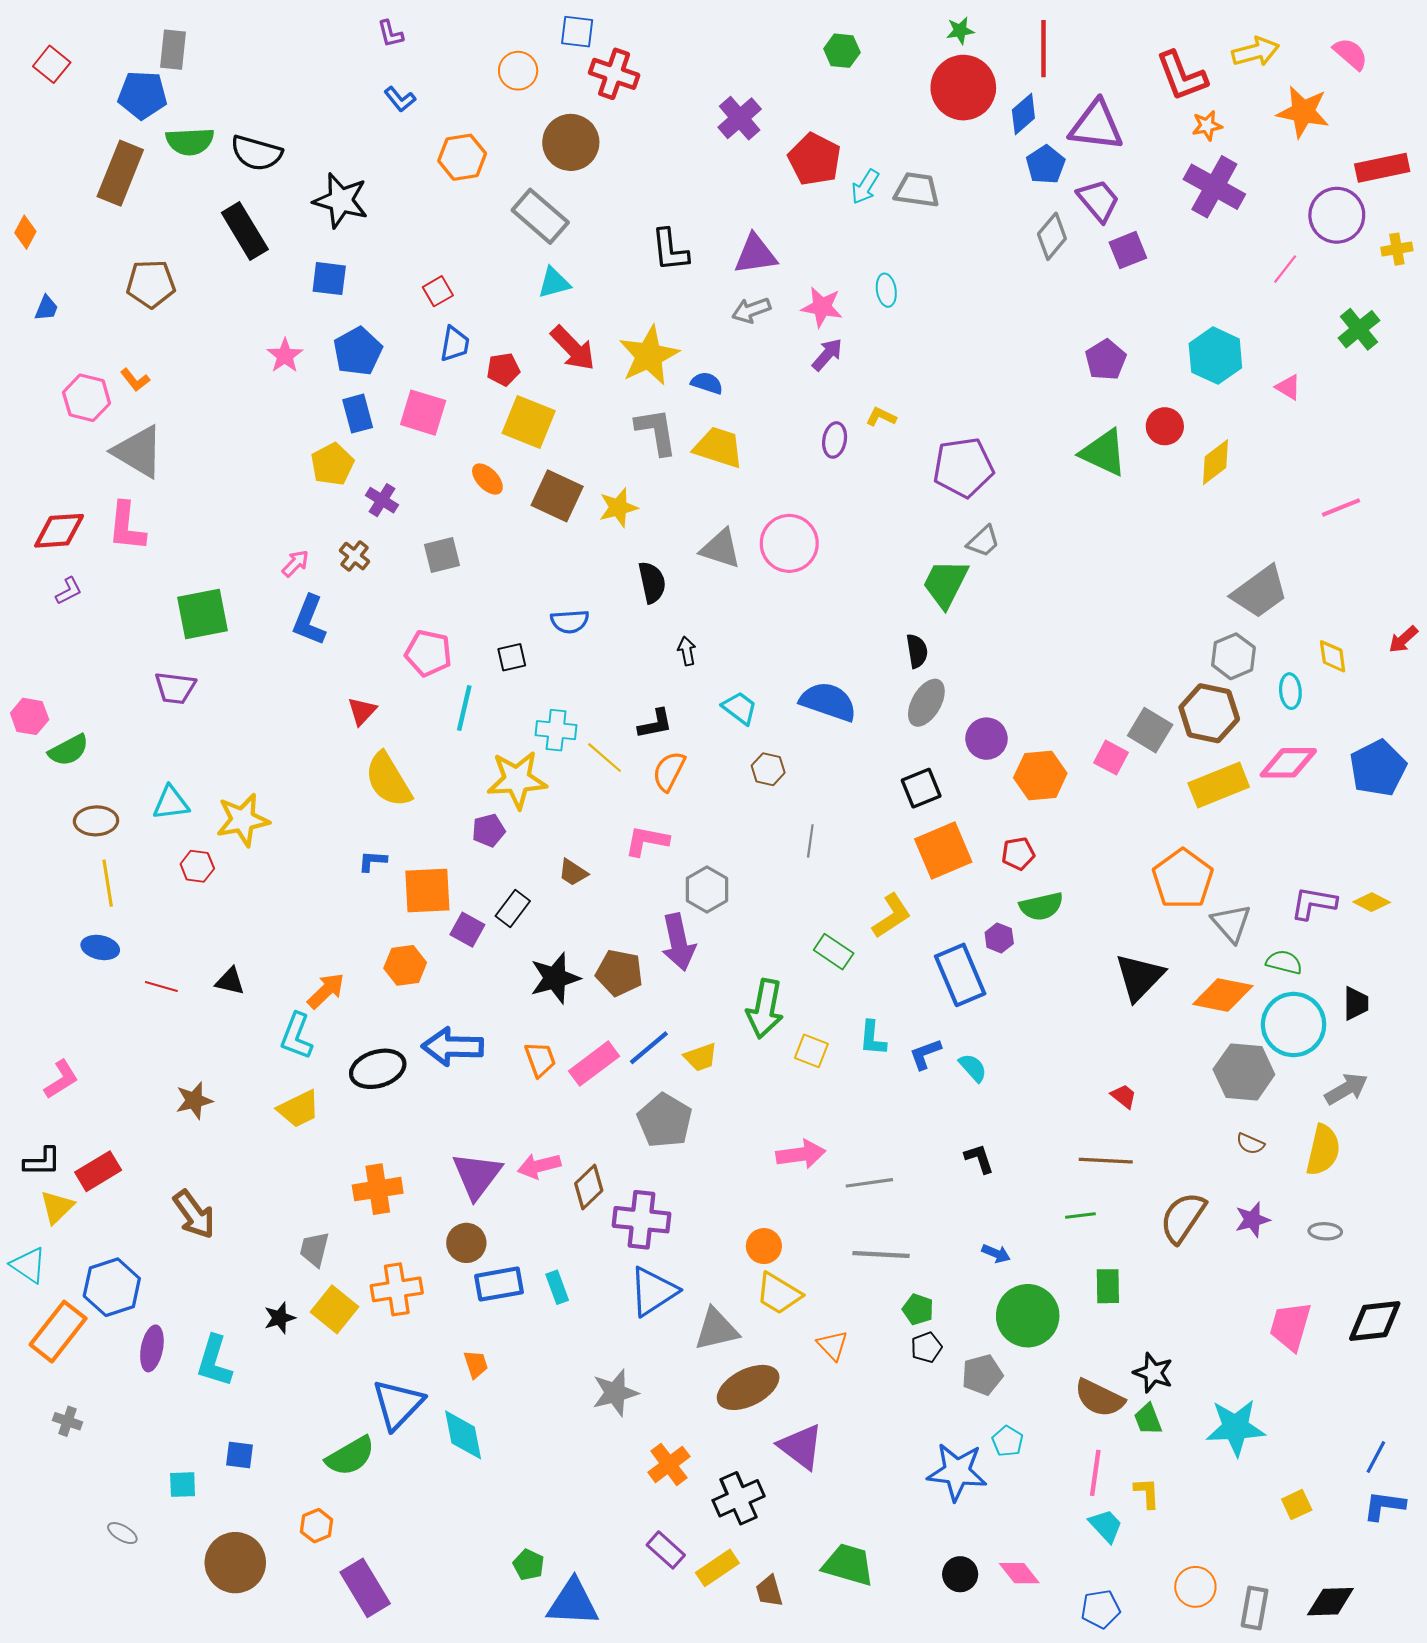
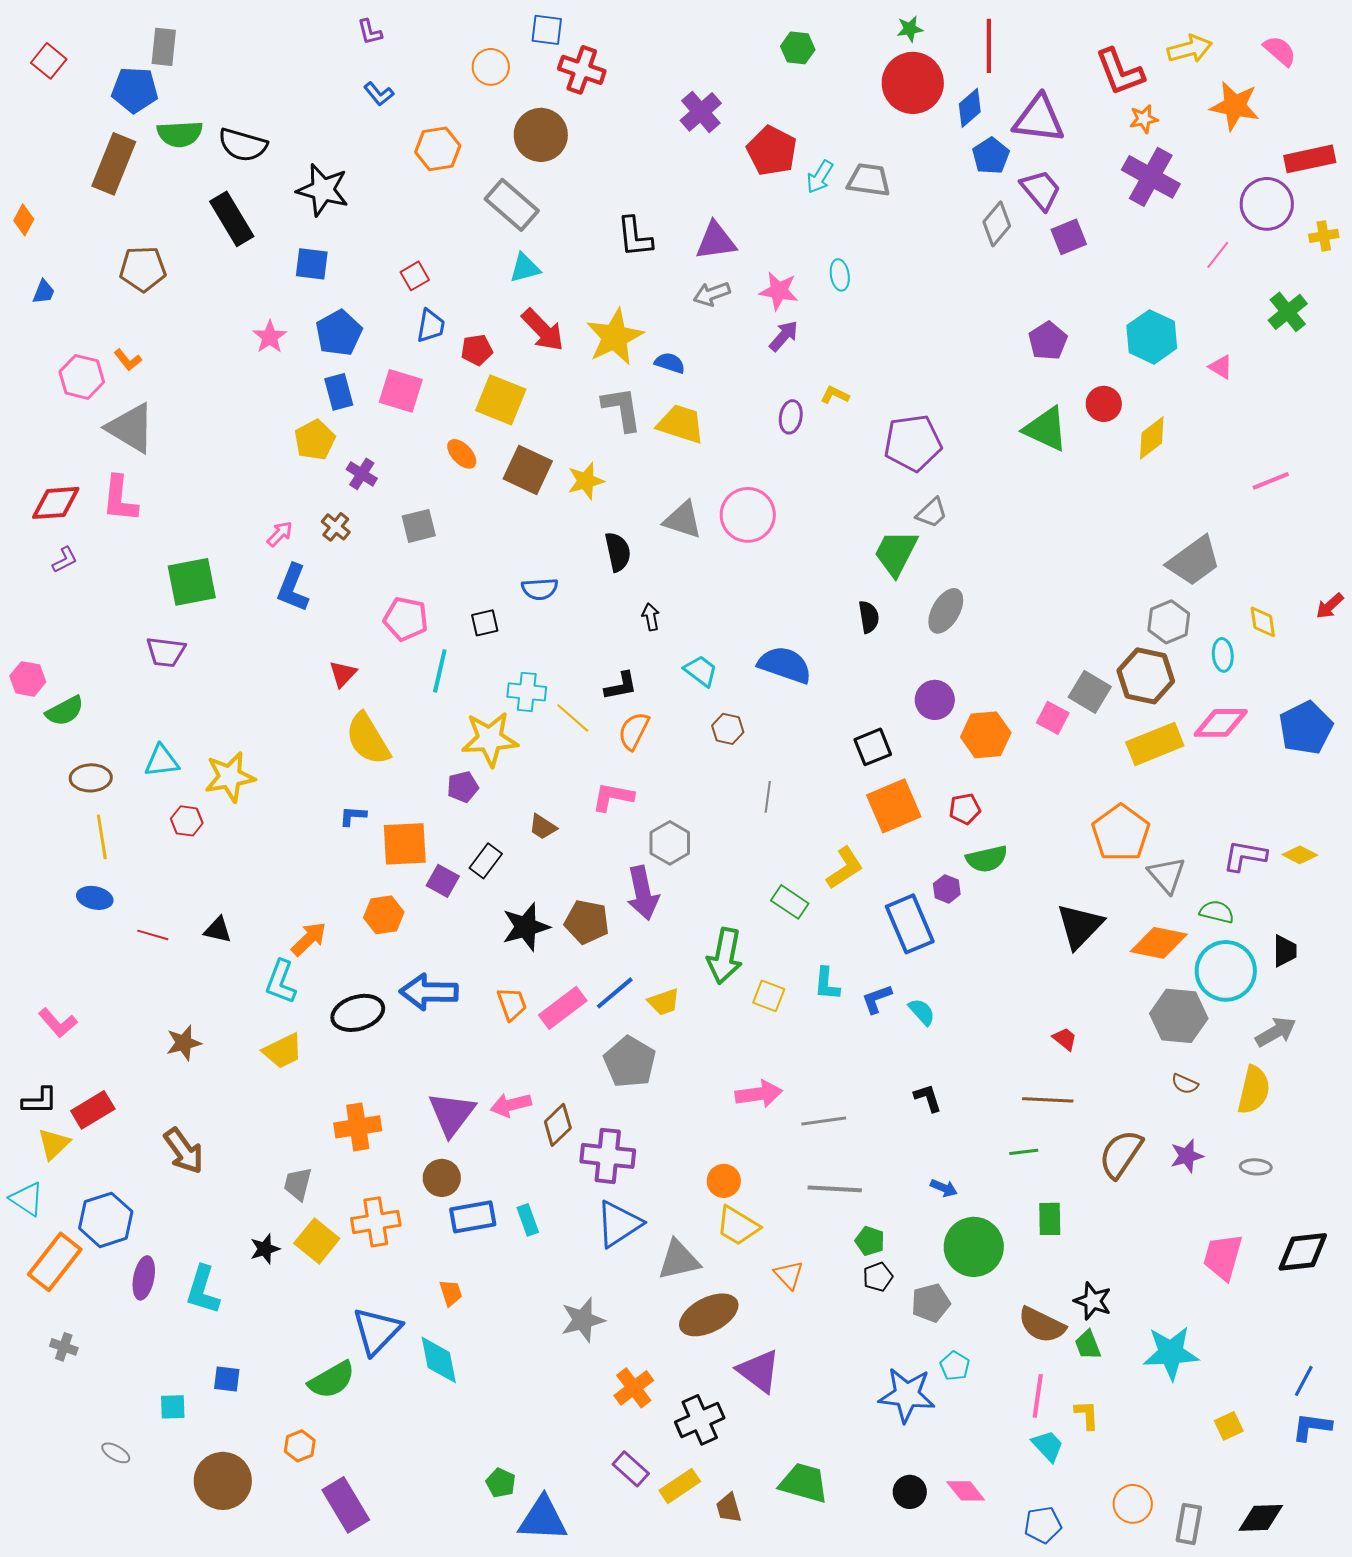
gray ellipse: (926, 703) -> (946, 611), moved
pink L-shape: (61, 1079) -> (58, 1023), turned 81

